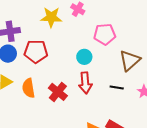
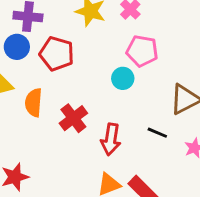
pink pentagon: (105, 34) -> (142, 51), moved
red arrow: (85, 83) -> (111, 139), moved

